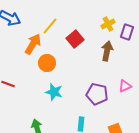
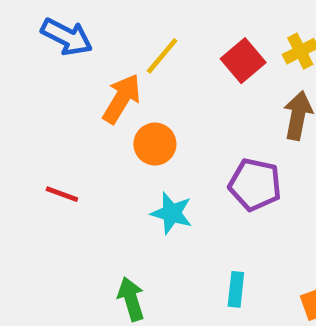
red square: (75, 39) -> (243, 61), moved
purple pentagon: (97, 94) -> (255, 185), moved

